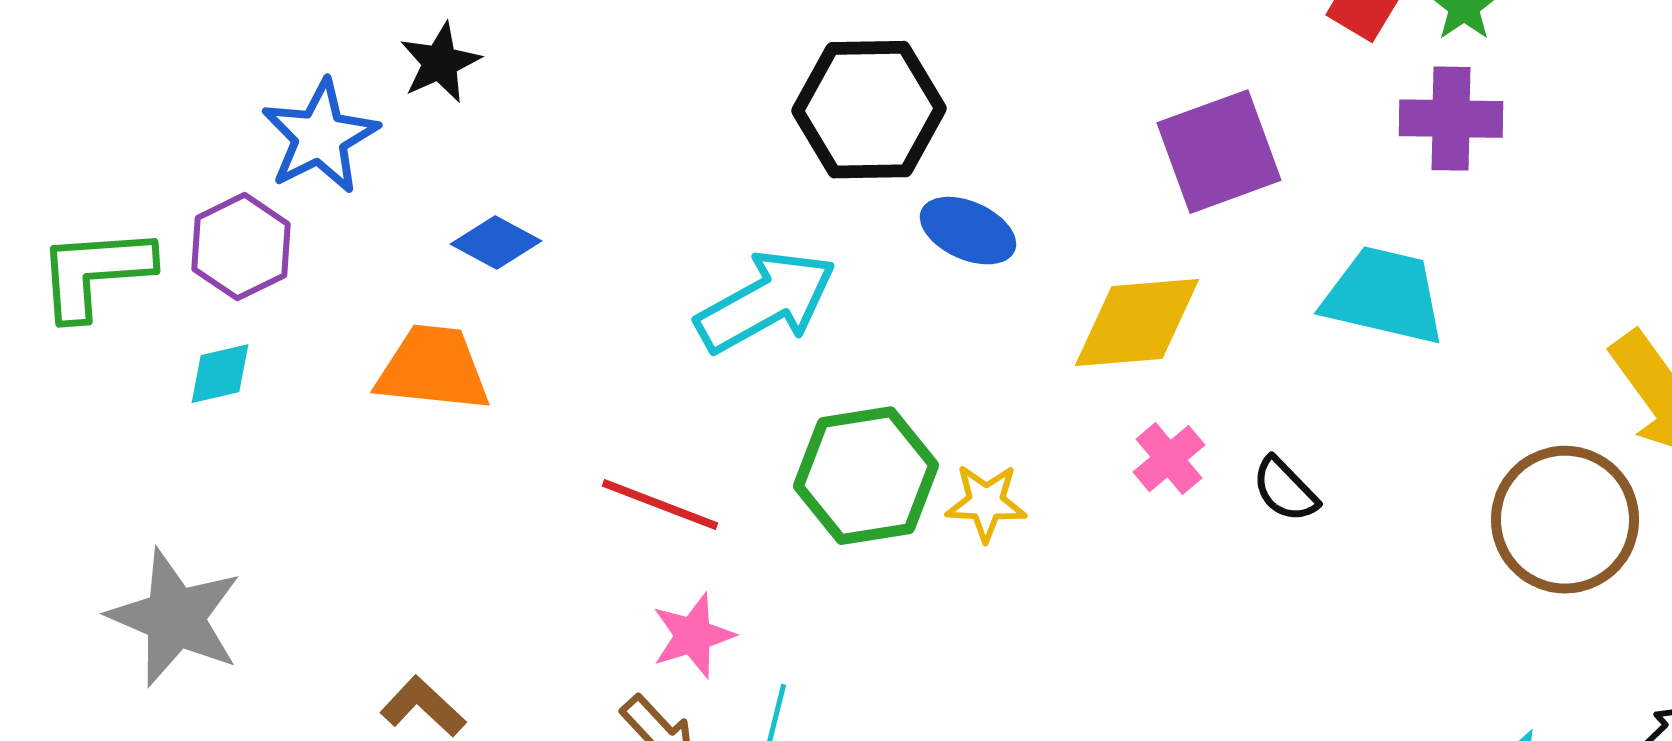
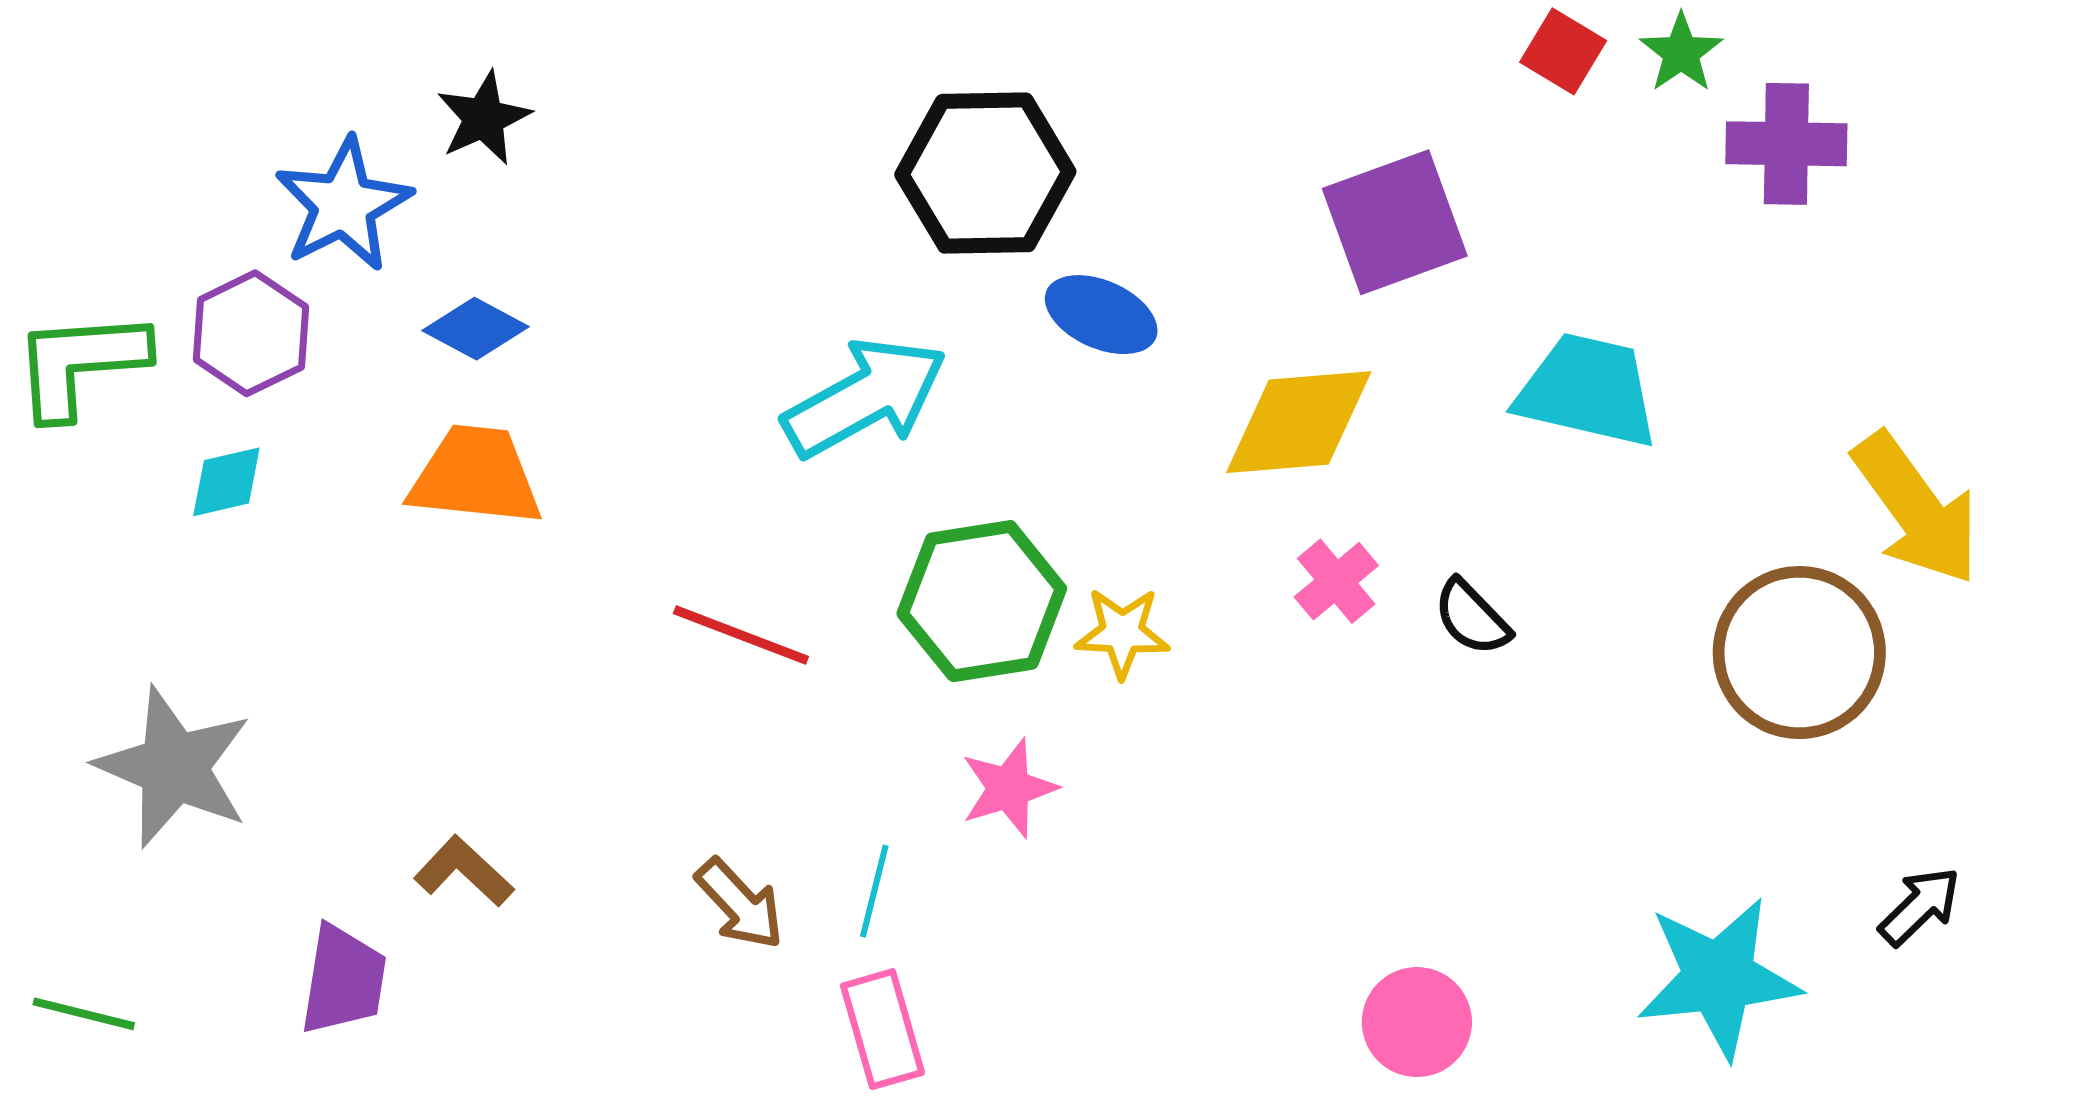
purple cross: (1451, 119) -> (1786, 144), moved
blue diamond: (496, 243) -> (476, 329), moved
pink star: (693, 636) -> (1009, 788), moved

